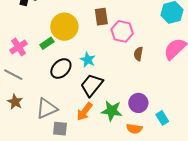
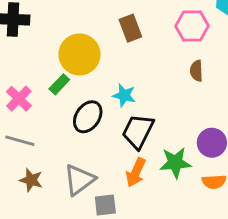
pink hexagon: (122, 31) -> (192, 26), moved

